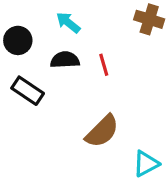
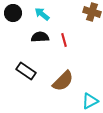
black circle: (18, 40) -> (13, 13), moved
black rectangle: (28, 91) -> (26, 71), moved

